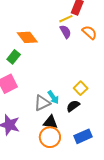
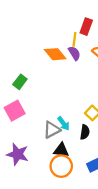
yellow line: (66, 19) -> (74, 39), turned -56
orange diamond: (27, 37) -> (55, 54), moved
black semicircle: (73, 106) -> (85, 132), turned 136

